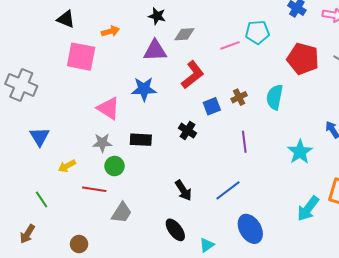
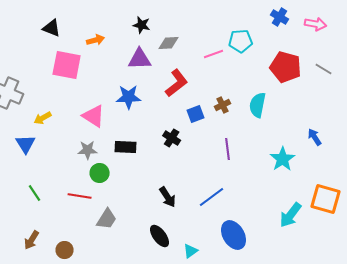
yellow arrow: (67, 166) -> (43, 118), moved
green line: (42, 199) -> (35, 193), moved
brown arrow: (27, 234) -> (32, 240), moved

